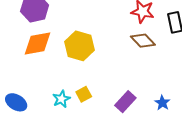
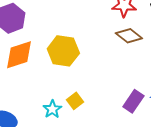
purple rectangle: (125, 102) -> (133, 101), moved

